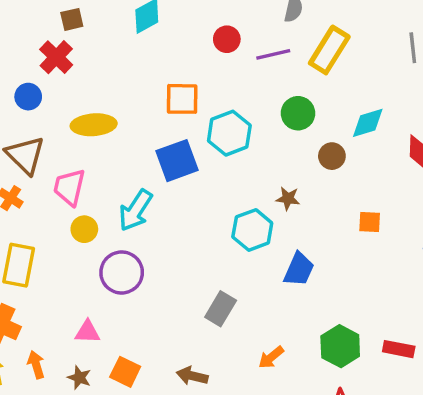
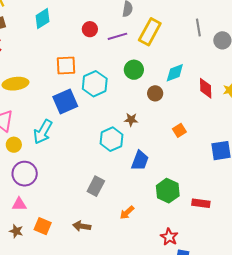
orange square: (370, 222) -> (179, 130), turned -32
purple circle: (122, 272) -> (25, 174), moved
green hexagon: (340, 346) -> (168, 191), moved

